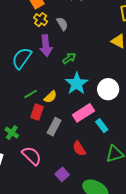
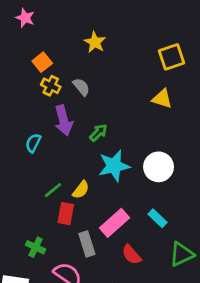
cyan semicircle: (22, 58) -> (33, 143), size x0.6
cyan star: (77, 84) -> (114, 166), turned 30
pink rectangle: (83, 113) -> (115, 223), moved
gray rectangle: (54, 127) -> (87, 244), moved, turned -36

